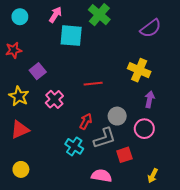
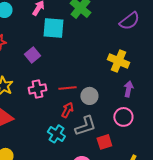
purple square: (38, 71) -> (32, 55), moved
red line: (93, 84) -> (67, 88), moved
pink cross: (54, 99) -> (37, 89), turned 30
gray circle: (117, 116) -> (89, 96), moved

